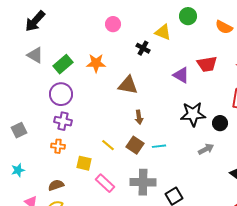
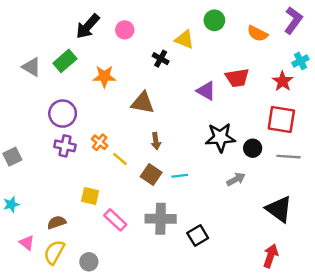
black arrow: (35, 21) -> (88, 26), moved
green rectangle: (63, 64) -> (65, 61), moved
yellow line: (108, 145) -> (120, 159), moved
orange cross: (58, 146) -> (100, 142), moved, turned 32

